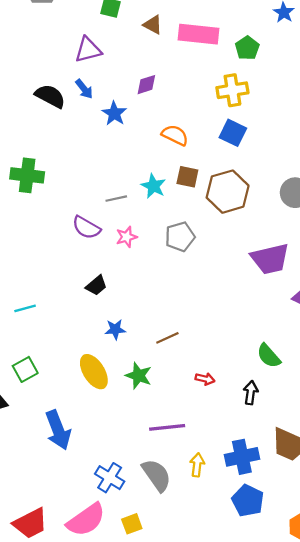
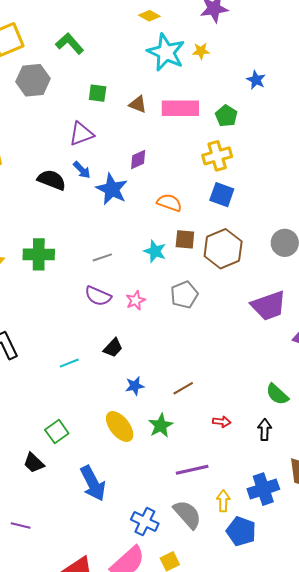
blue star: (114, 113) -> (112, 189), size x1.4
gray line: (116, 199) -> (102, 257), moved
cyan line: (25, 308) -> (69, 363), moved
green star: (139, 376) -> (161, 426), turned 30
blue pentagon: (248, 501) -> (241, 531), moved

